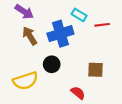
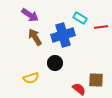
brown square: (95, 70) -> (96, 80), moved
yellow semicircle: (25, 81) -> (31, 78), size x0.7

